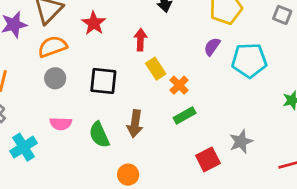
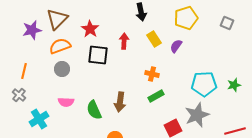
cyan pentagon: (249, 60) -> (204, 84), moved
yellow rectangle: (156, 69) -> (154, 39), moved
black square: (103, 81) -> (98, 55), moved
orange cross: (179, 85) -> (152, 74), turned -32
gray star: (241, 142) -> (197, 115), size x1.4

